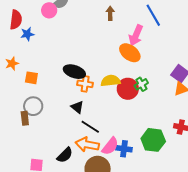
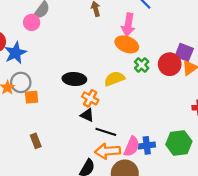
blue star: (27, 34) -> (15, 53), size x1.5
orange cross: (85, 84) -> (90, 98), moved, turned 35
green cross: (141, 84) -> (142, 65), moved
red circle: (128, 89) -> (170, 64), moved
gray circle: (33, 106) -> (21, 82), moved
green hexagon: (153, 140) -> (179, 143), moved

